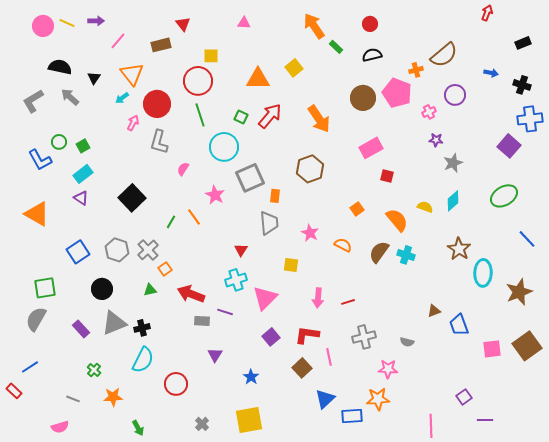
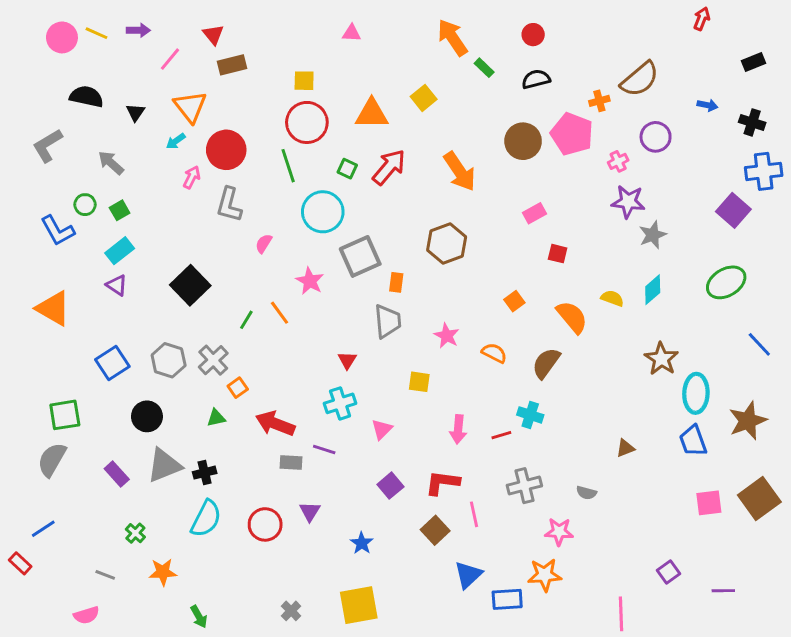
red triangle: (183, 24) -> (213, 35), moved
red circle: (198, 81) -> (307, 122), moved
gray arrow: (70, 97) -> (111, 163), moved
purple star: (436, 140) -> (628, 202), size x1.6
pink rectangle: (371, 148) -> (535, 213), size x0.7
cyan cross: (406, 255) -> (530, 415), moved
pink triangle: (265, 298) -> (382, 429), size x0.6
blue trapezoid: (459, 325) -> (693, 441), moved
red circle: (176, 384) -> (265, 524), moved
purple line: (485, 420) -> (723, 591), moved

